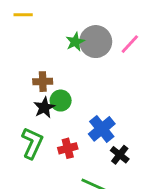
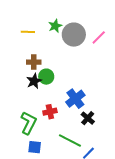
yellow line: (23, 15) -> (28, 32), moved
green star: (75, 42) -> (55, 26), moved
green L-shape: (32, 143) -> (29, 123), moved

